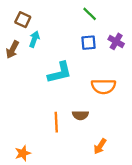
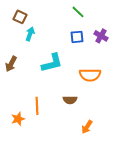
brown arrow: (12, 50) -> (11, 64), moved
orange line: (56, 122) -> (37, 106), moved
orange star: (23, 153) -> (18, 119), moved

